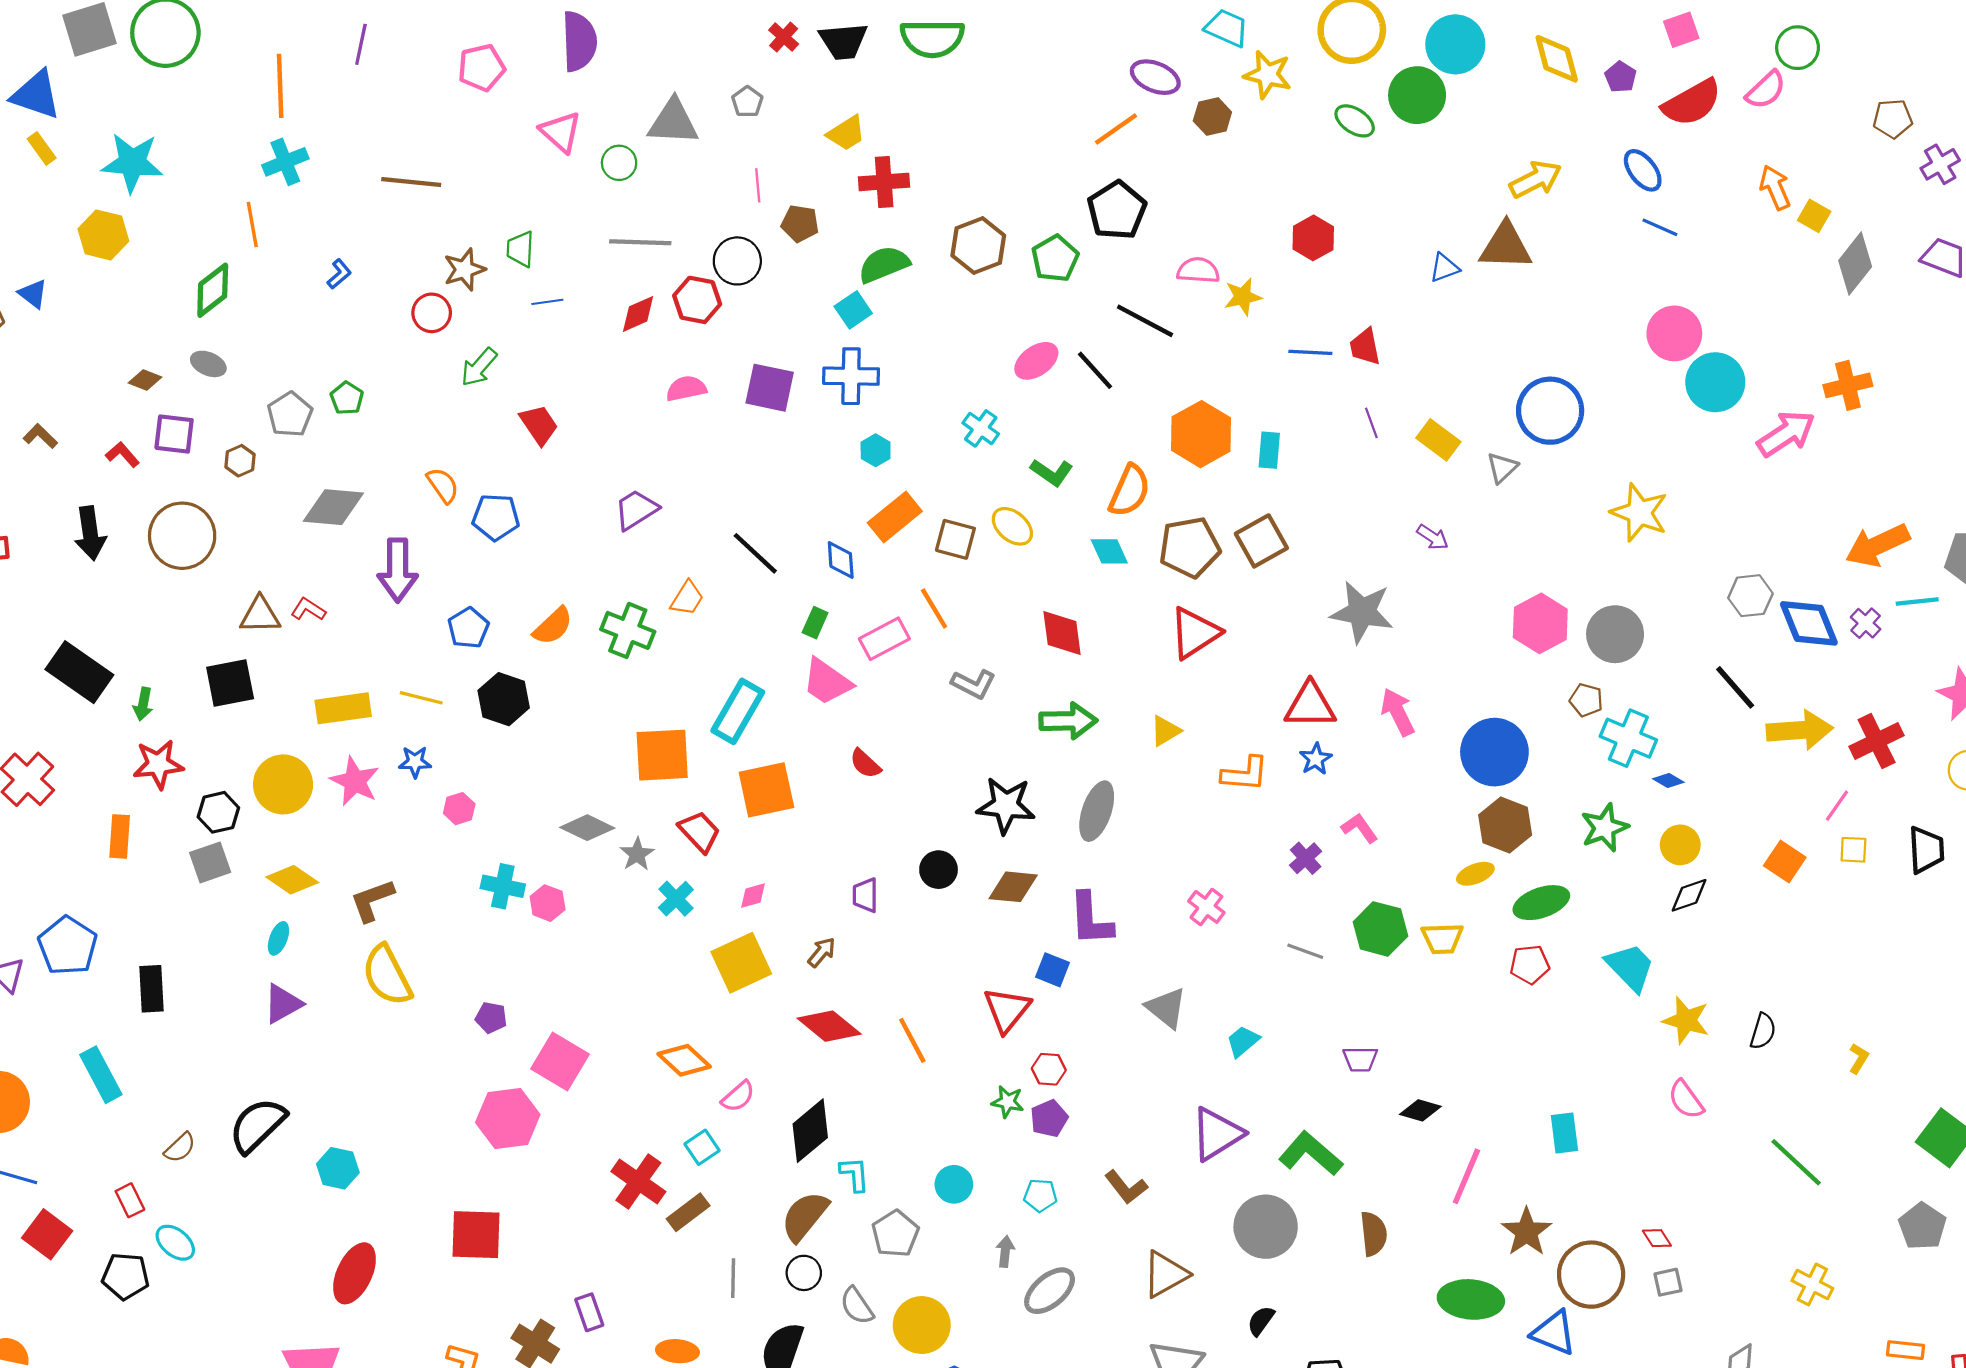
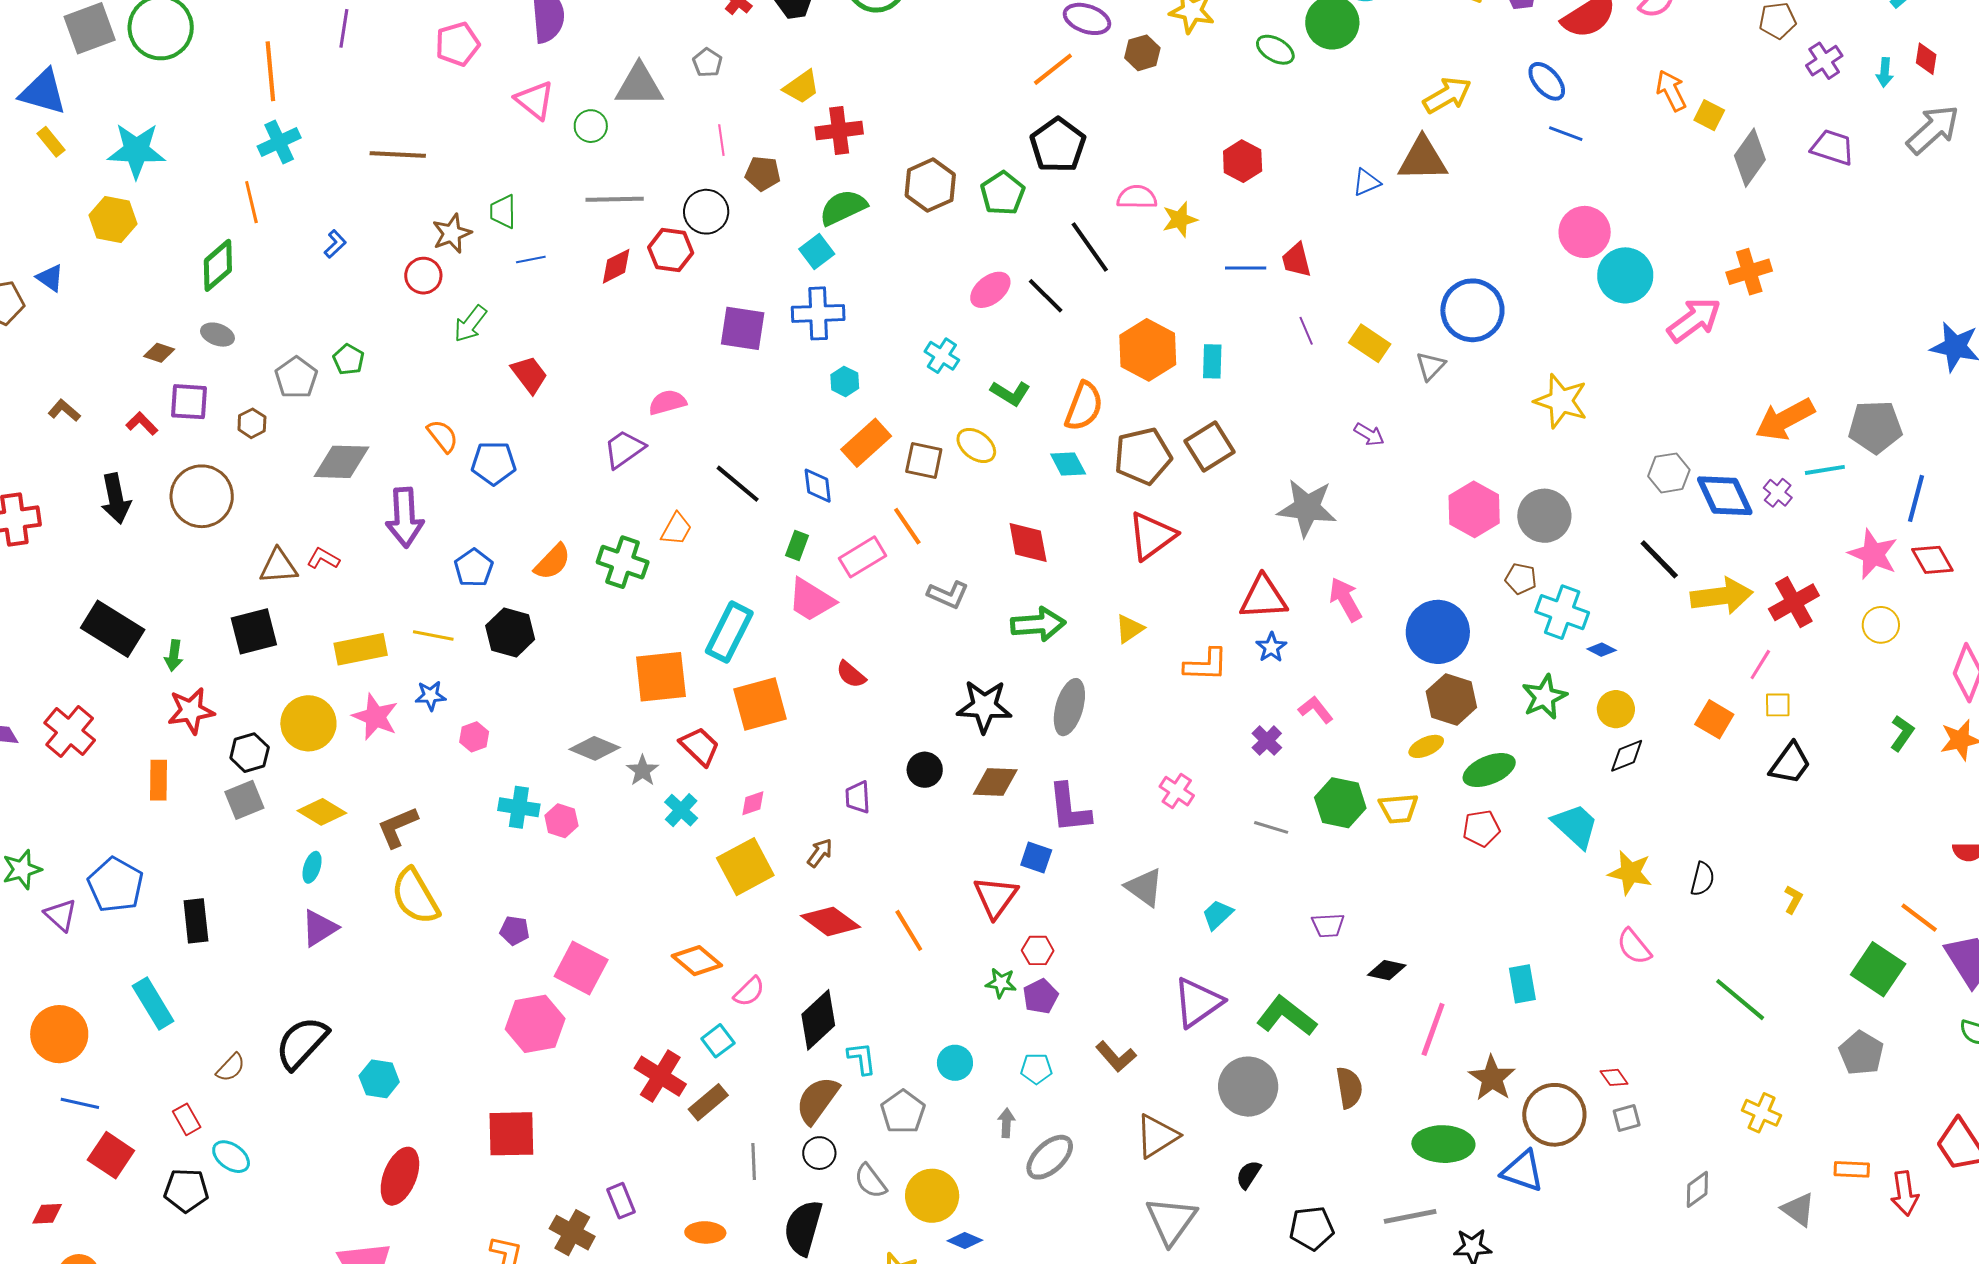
black line: (1145, 321) -> (1090, 247), turned 30
pink semicircle: (686, 389) -> (667, 402), moved
black trapezoid: (1926, 850) -> (1790, 763), moved, turned 42

